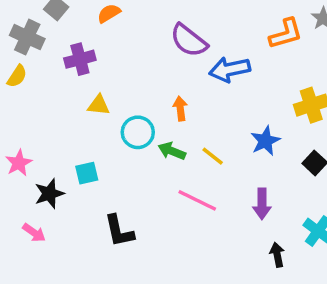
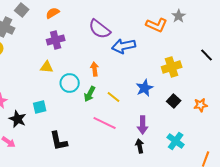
orange L-shape: (286, 34) -> (157, 25), turned 40
purple cross: (80, 59) -> (56, 40), moved
green arrow: (172, 151) -> (90, 94), turned -84
black star: (49, 194) -> (18, 119), turned -30
black arrow: (277, 255) -> (140, 146), moved

